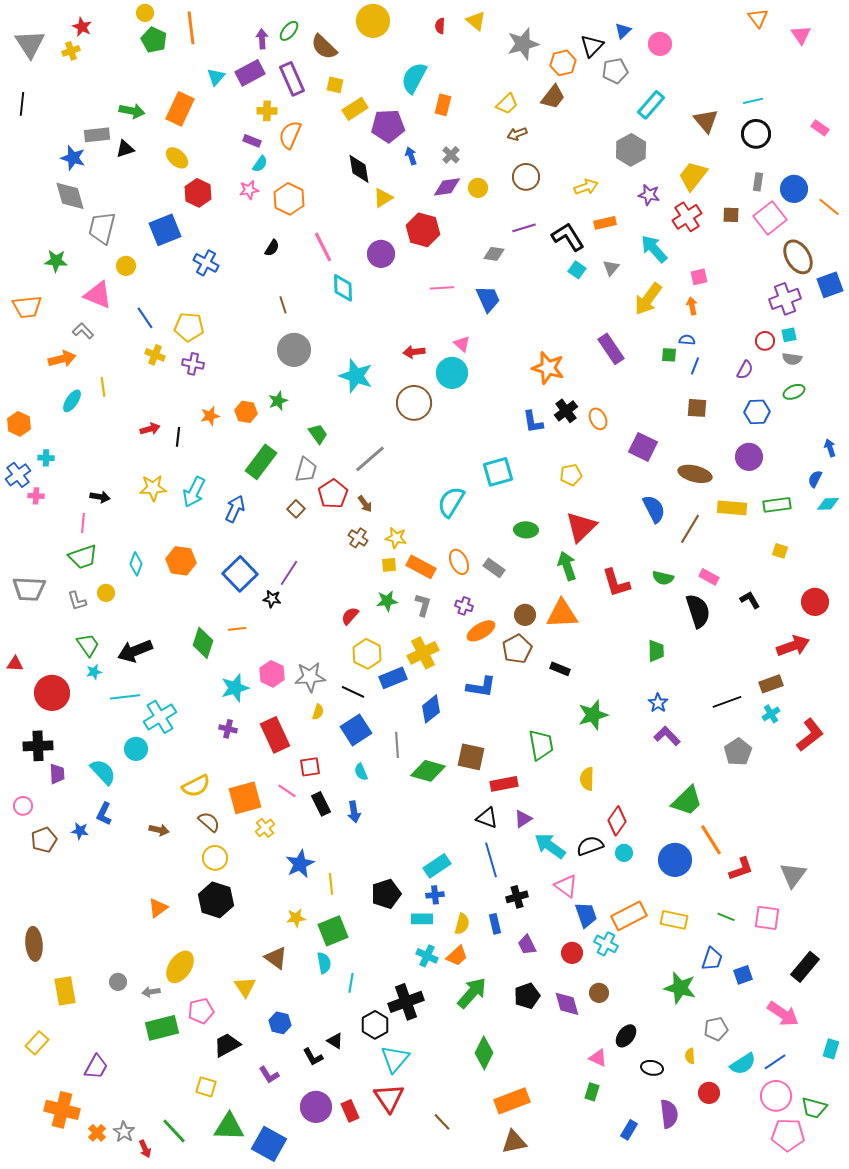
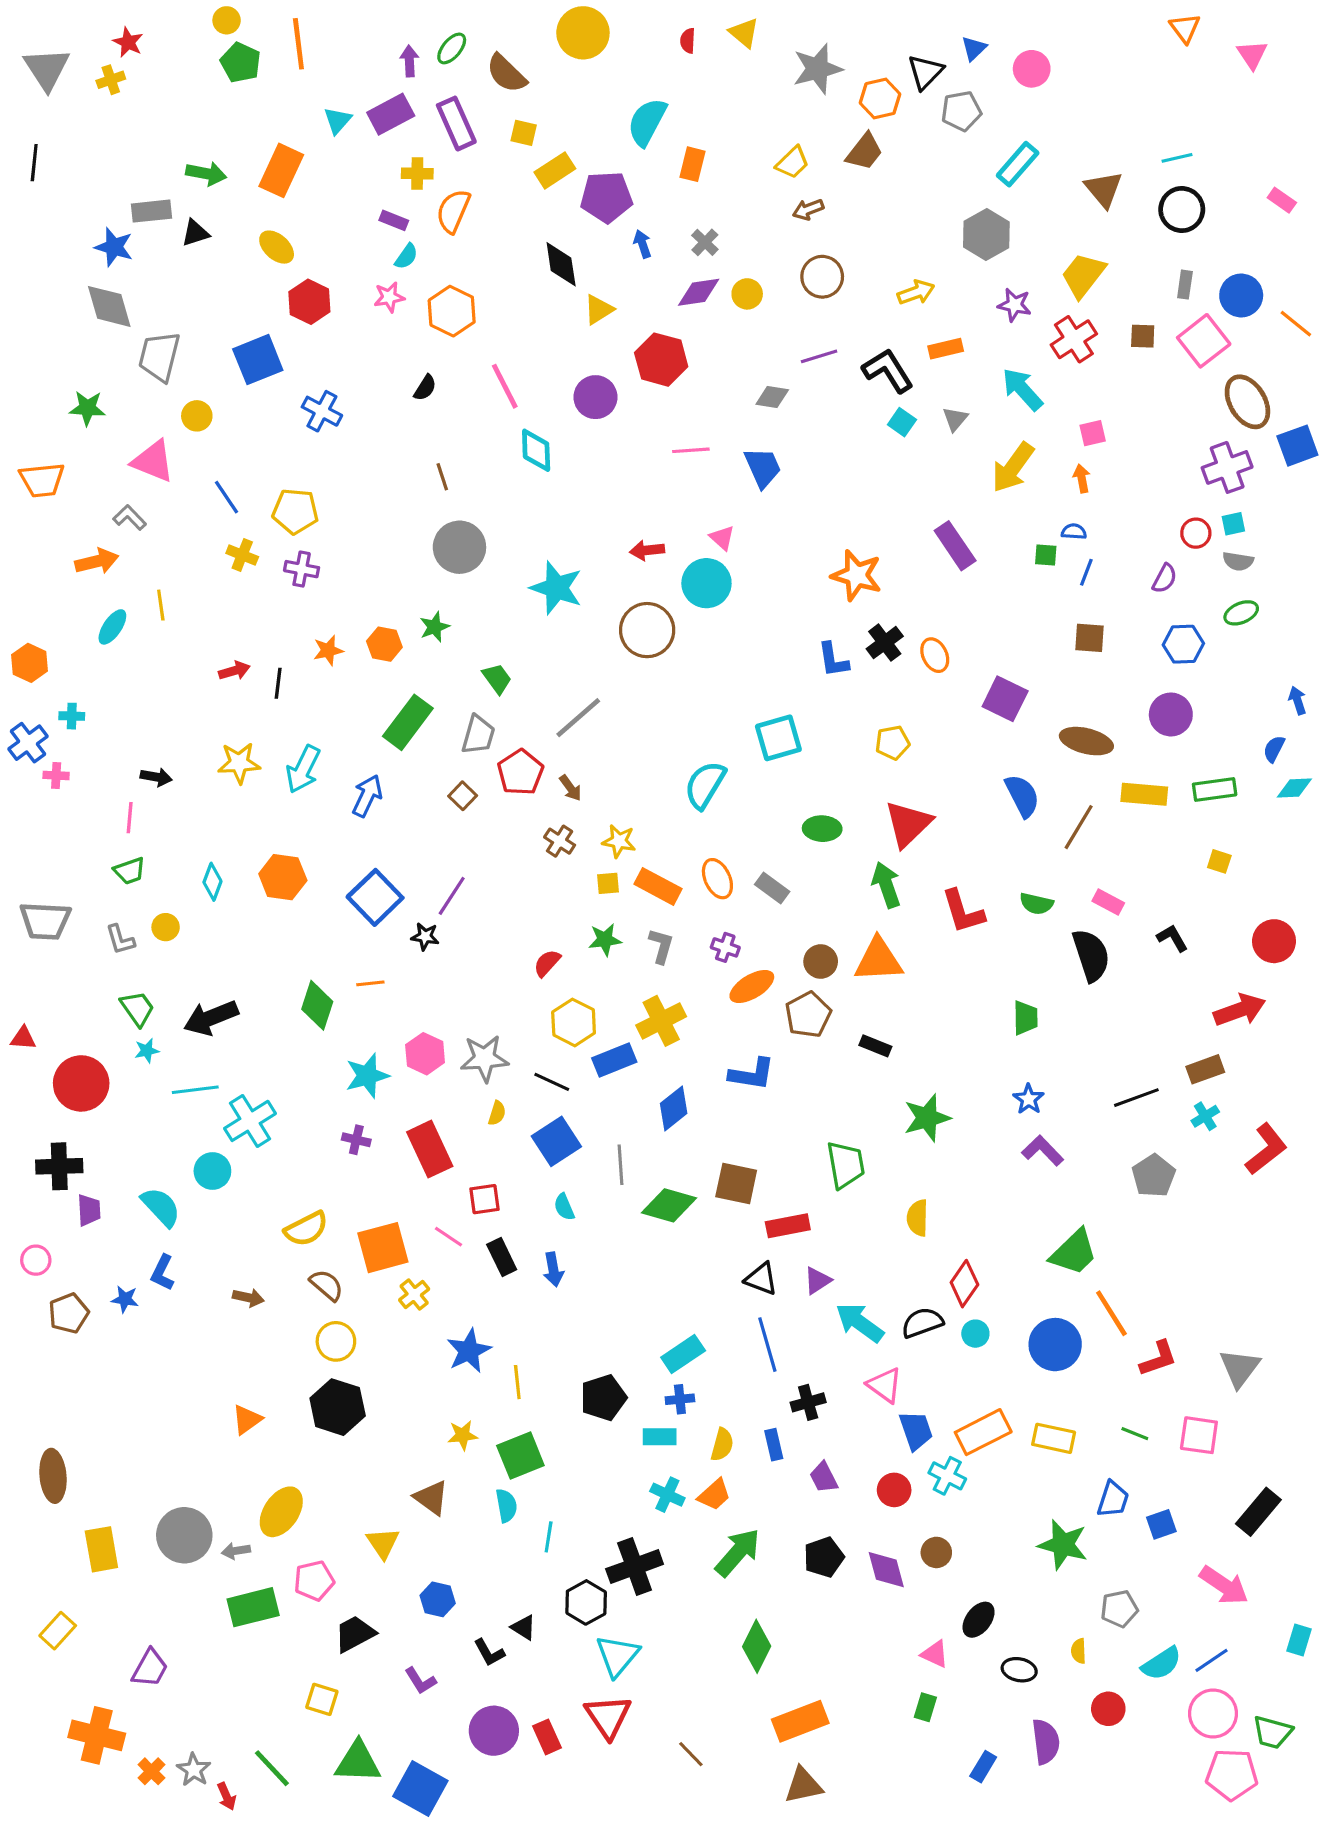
green trapezoid: (83, 557) -> (130, 871), size x0.7
gray circle: (118, 982) -> (184, 1535), size x2.0

